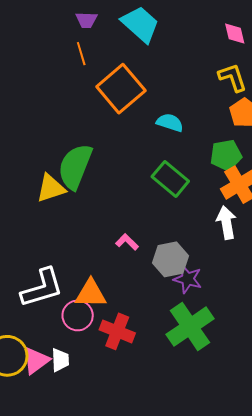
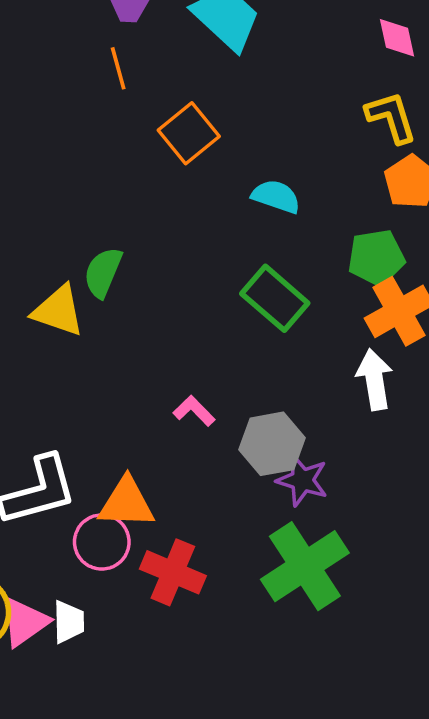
orange square: (121, 89) -> (189, 133), size x0.7
green semicircle: (75, 167) -> (103, 272), size x0.6
yellow triangle: (51, 188) -> (58, 311), turned 36

